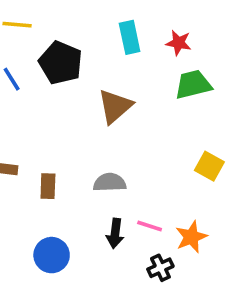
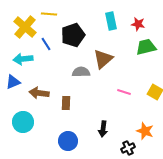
black pentagon: (61, 63) -> (73, 35), turned 30
gray semicircle: (110, 182) -> (81, 72), moved
pink line: (150, 226) -> (124, 92), moved
orange star: (191, 237) -> (145, 131), turned -30

